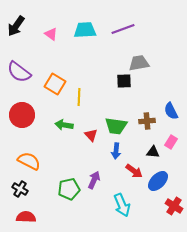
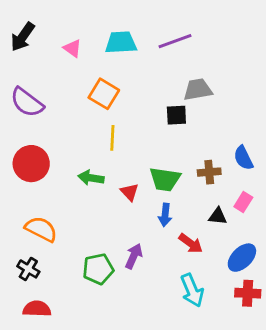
orange square: (55, 84) -> (104, 94), moved
blue ellipse: (158, 181) -> (242, 258), moved
cyan arrow: (122, 205) -> (192, 290), moved
red cross: (174, 206) -> (248, 293), turned -30

